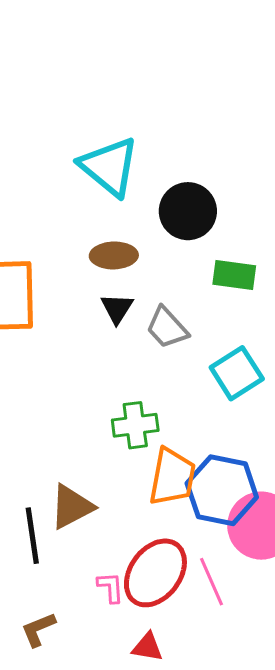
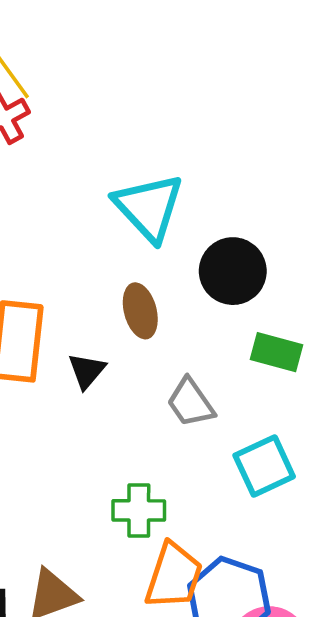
brown ellipse: (114, 255) -> (140, 311), turned 69
black triangle: (117, 308) -> (87, 371), moved

